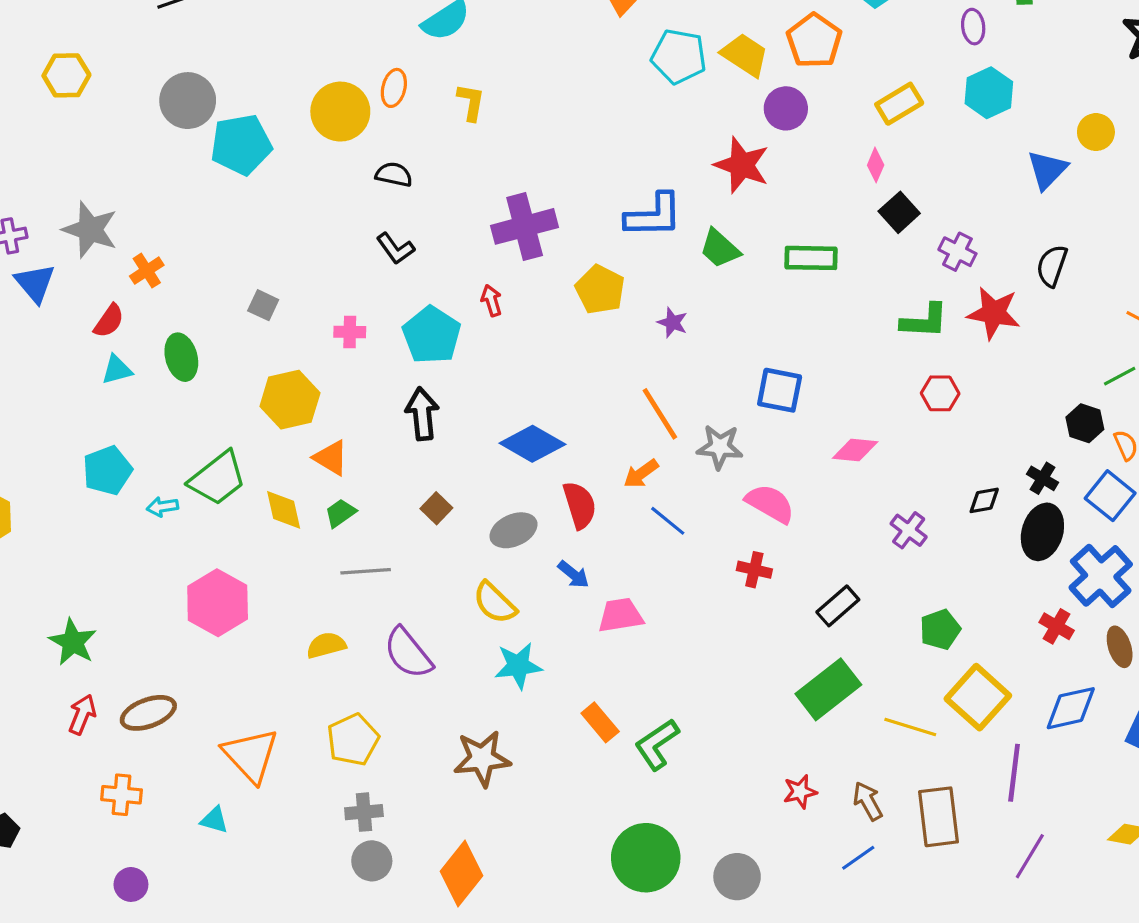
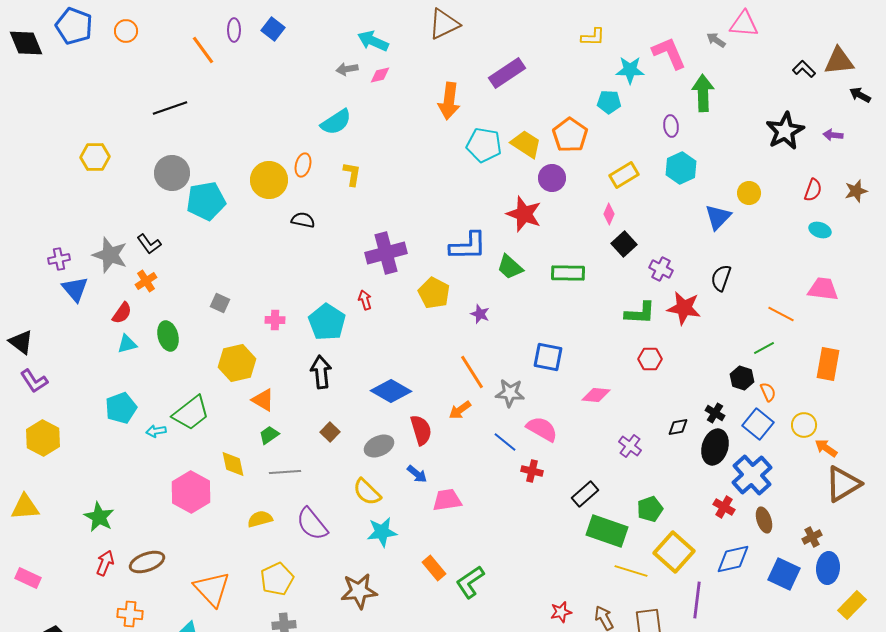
black L-shape: (395, 249) -> (149, 244), moved
yellow diamond: (284, 510) -> (233, 464), moved
blue line: (668, 521) -> (505, 442), moved
green rectangle: (828, 689) -> (607, 531), moved, turned 57

